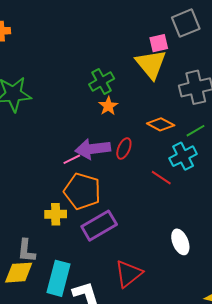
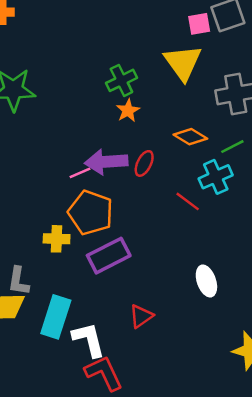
pink square: (159, 43) -> (199, 24), moved
red triangle: (128, 274) -> (141, 316), size x0.7

